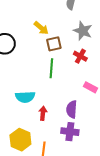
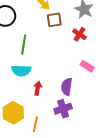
green line: (51, 68) -> (24, 45), moved
purple cross: (70, 132) -> (63, 109), turned -30

